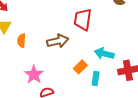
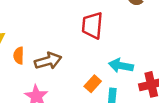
brown arrow: (58, 41) -> (48, 61), moved

